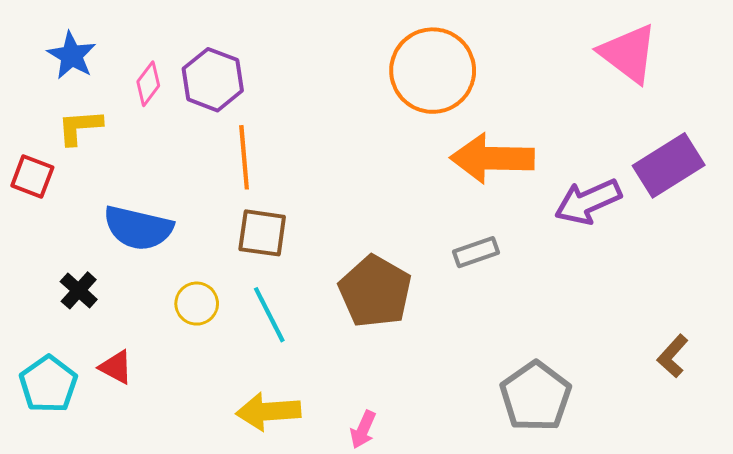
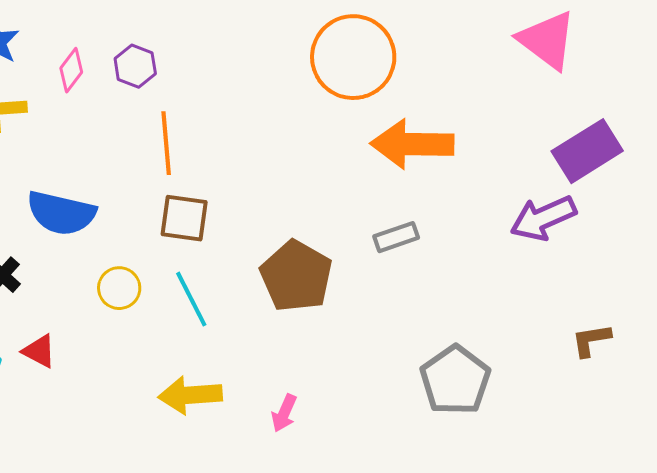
purple hexagon: (213, 80) -> (135, 66), size x0.7
purple arrow: (588, 202) -> (543, 218), moved
brown L-shape: (673, 356) -> (591, 340), turned 39

